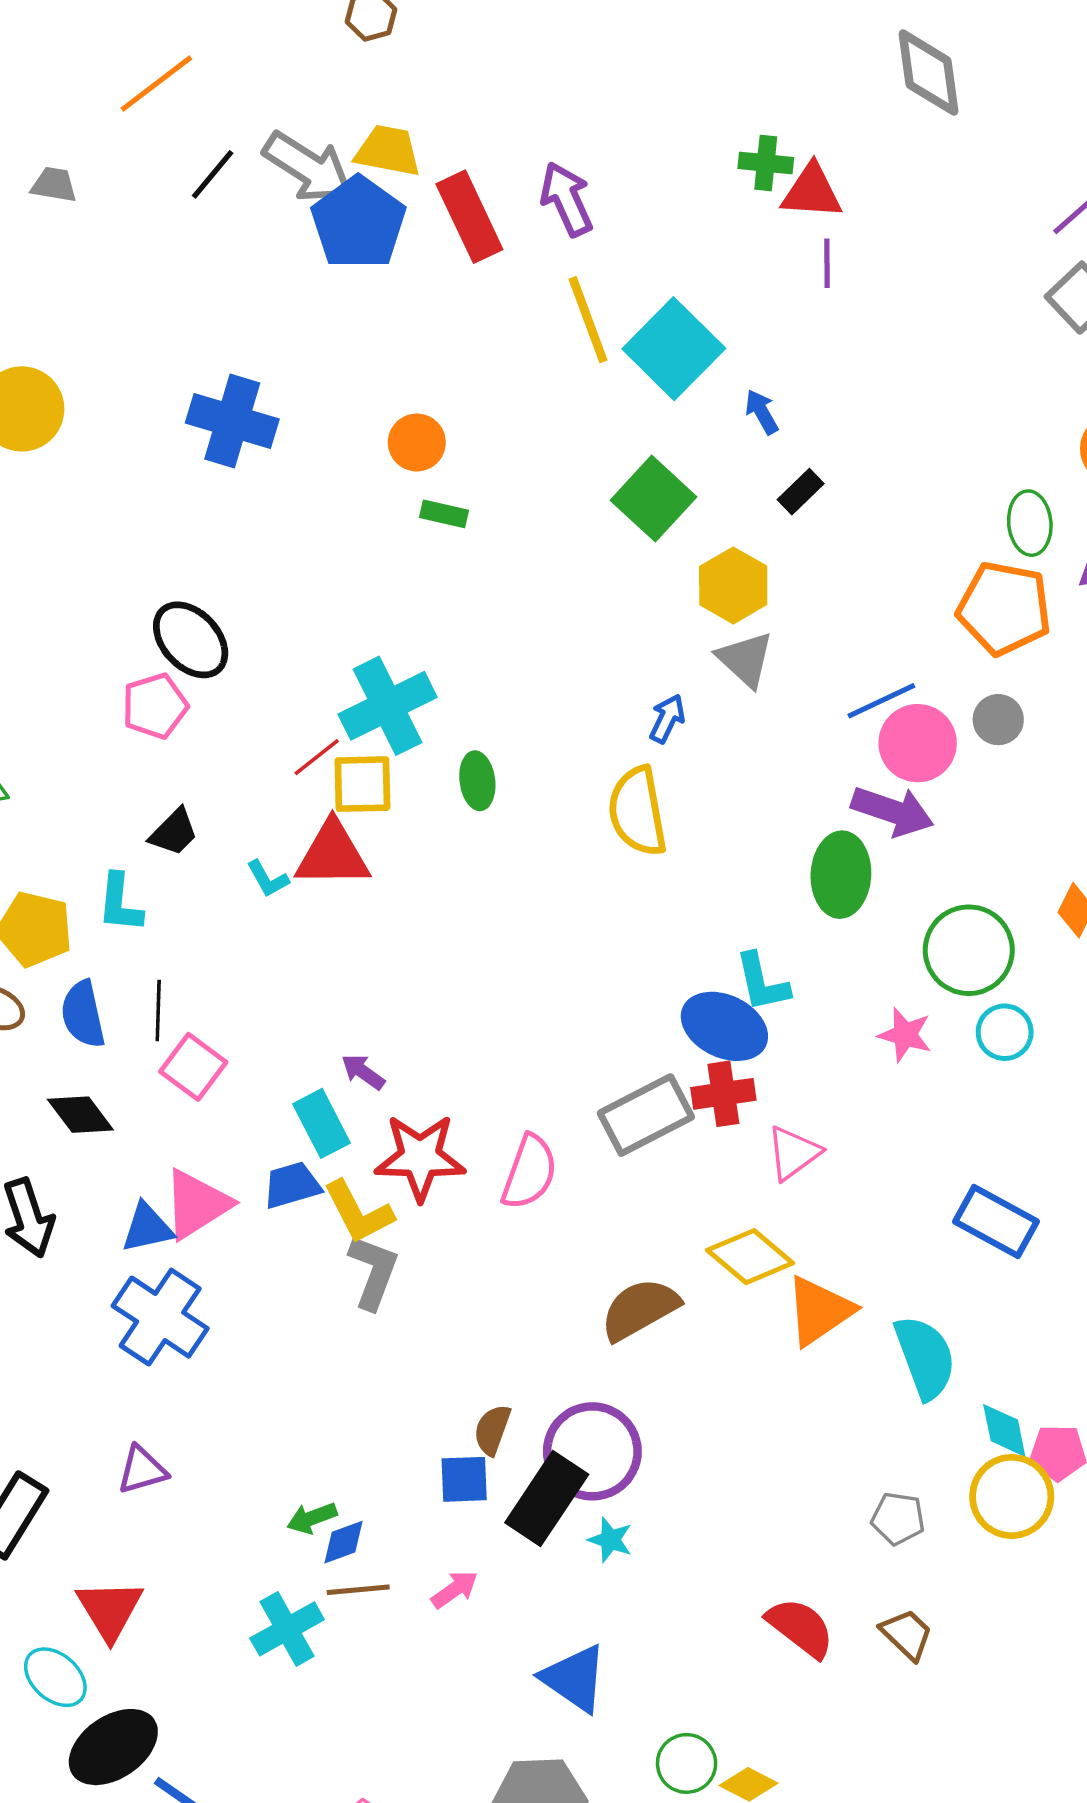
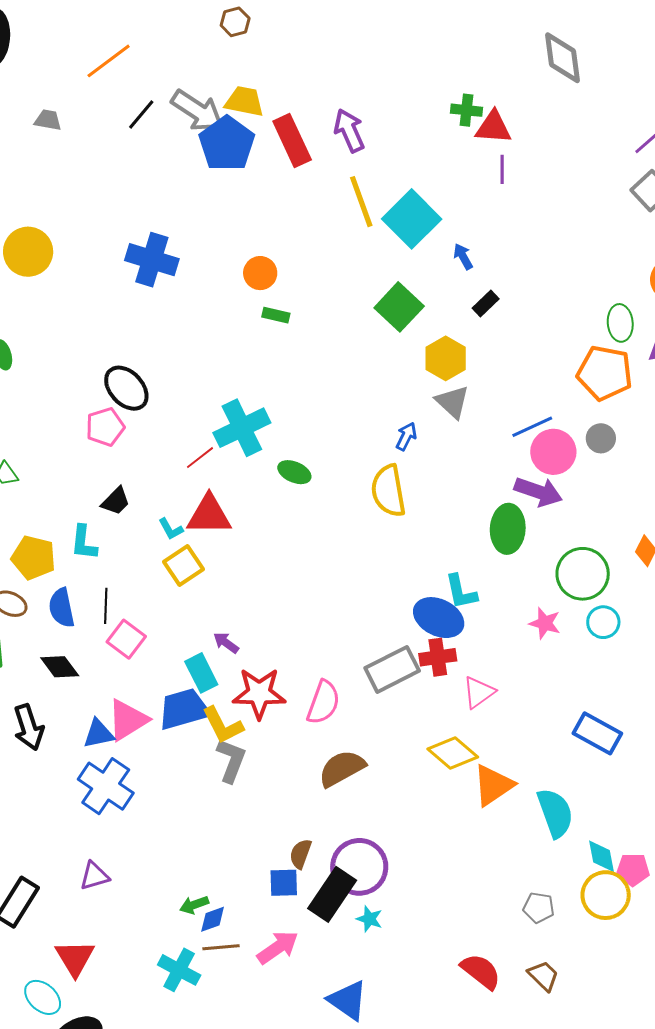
green ellipse: (477, 781) -> (294, 472), turned -60
yellow square: (362, 784) -> (183, 565), moved, turned -33
blue trapezoid: (292, 1185) -> (184, 709), size x1.5
brown semicircle: (640, 1309) -> (342, 768), moved
pink arrow: (455, 1589) -> (278, 947), size x1.5
cyan cross: (287, 1629) -> (179, 970), turned -33

